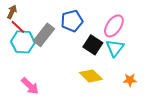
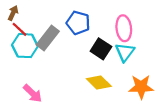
blue pentagon: (72, 21) -> (78, 23), turned 30
pink ellipse: (114, 26) -> (124, 28), turned -40
orange star: (130, 80) -> (141, 87), size x1.6

